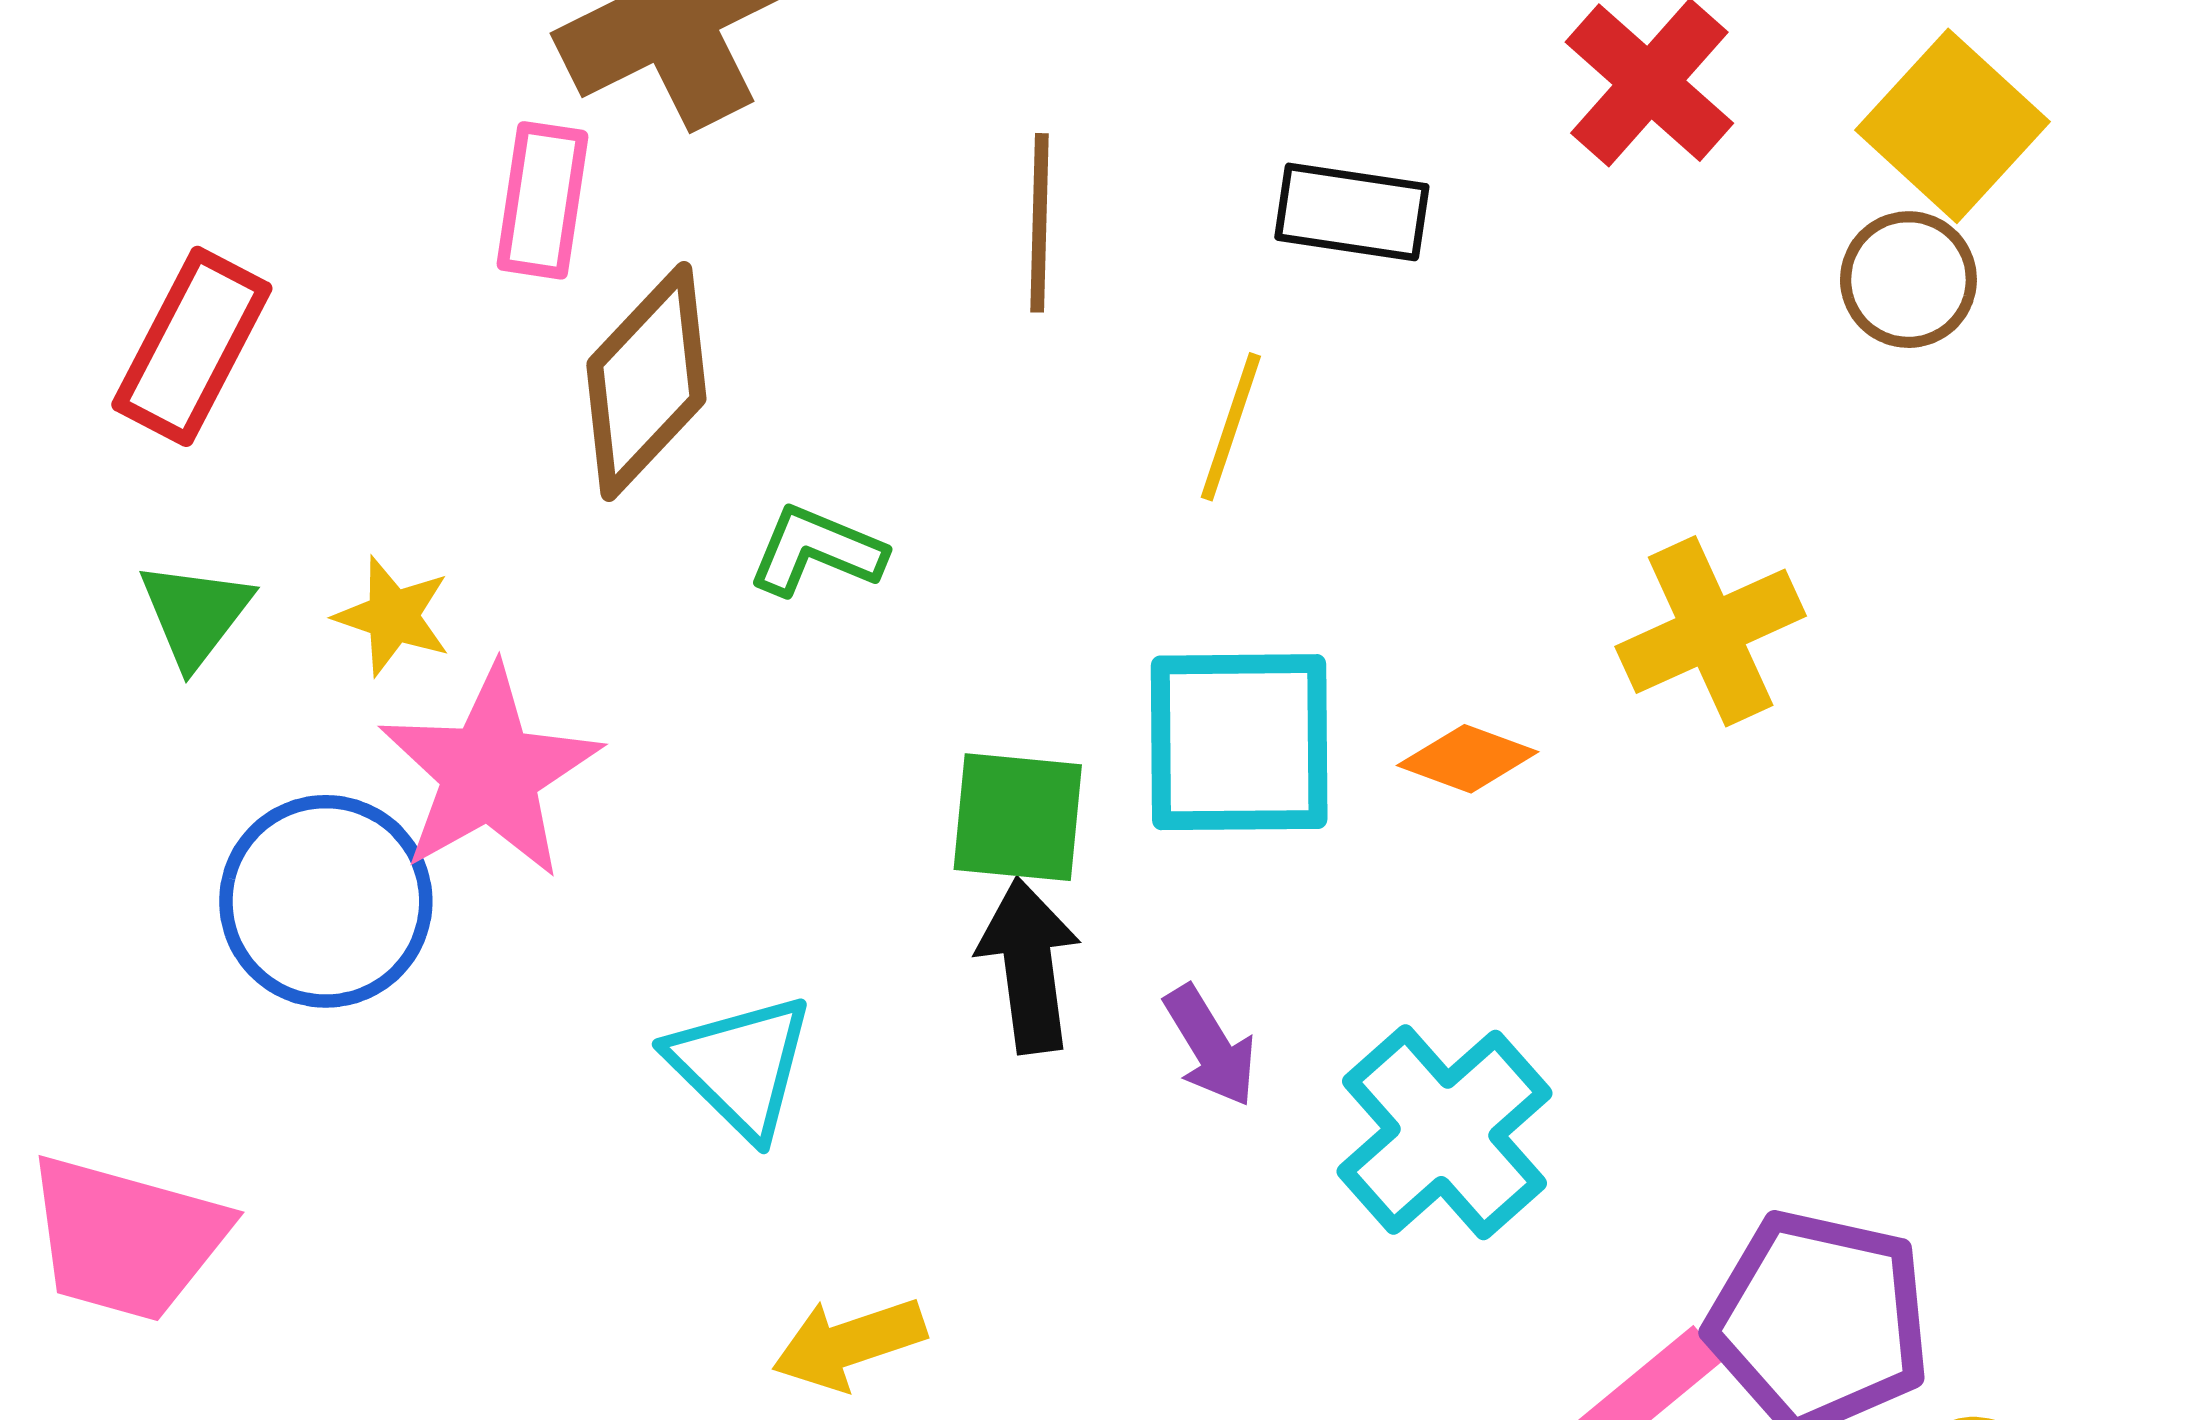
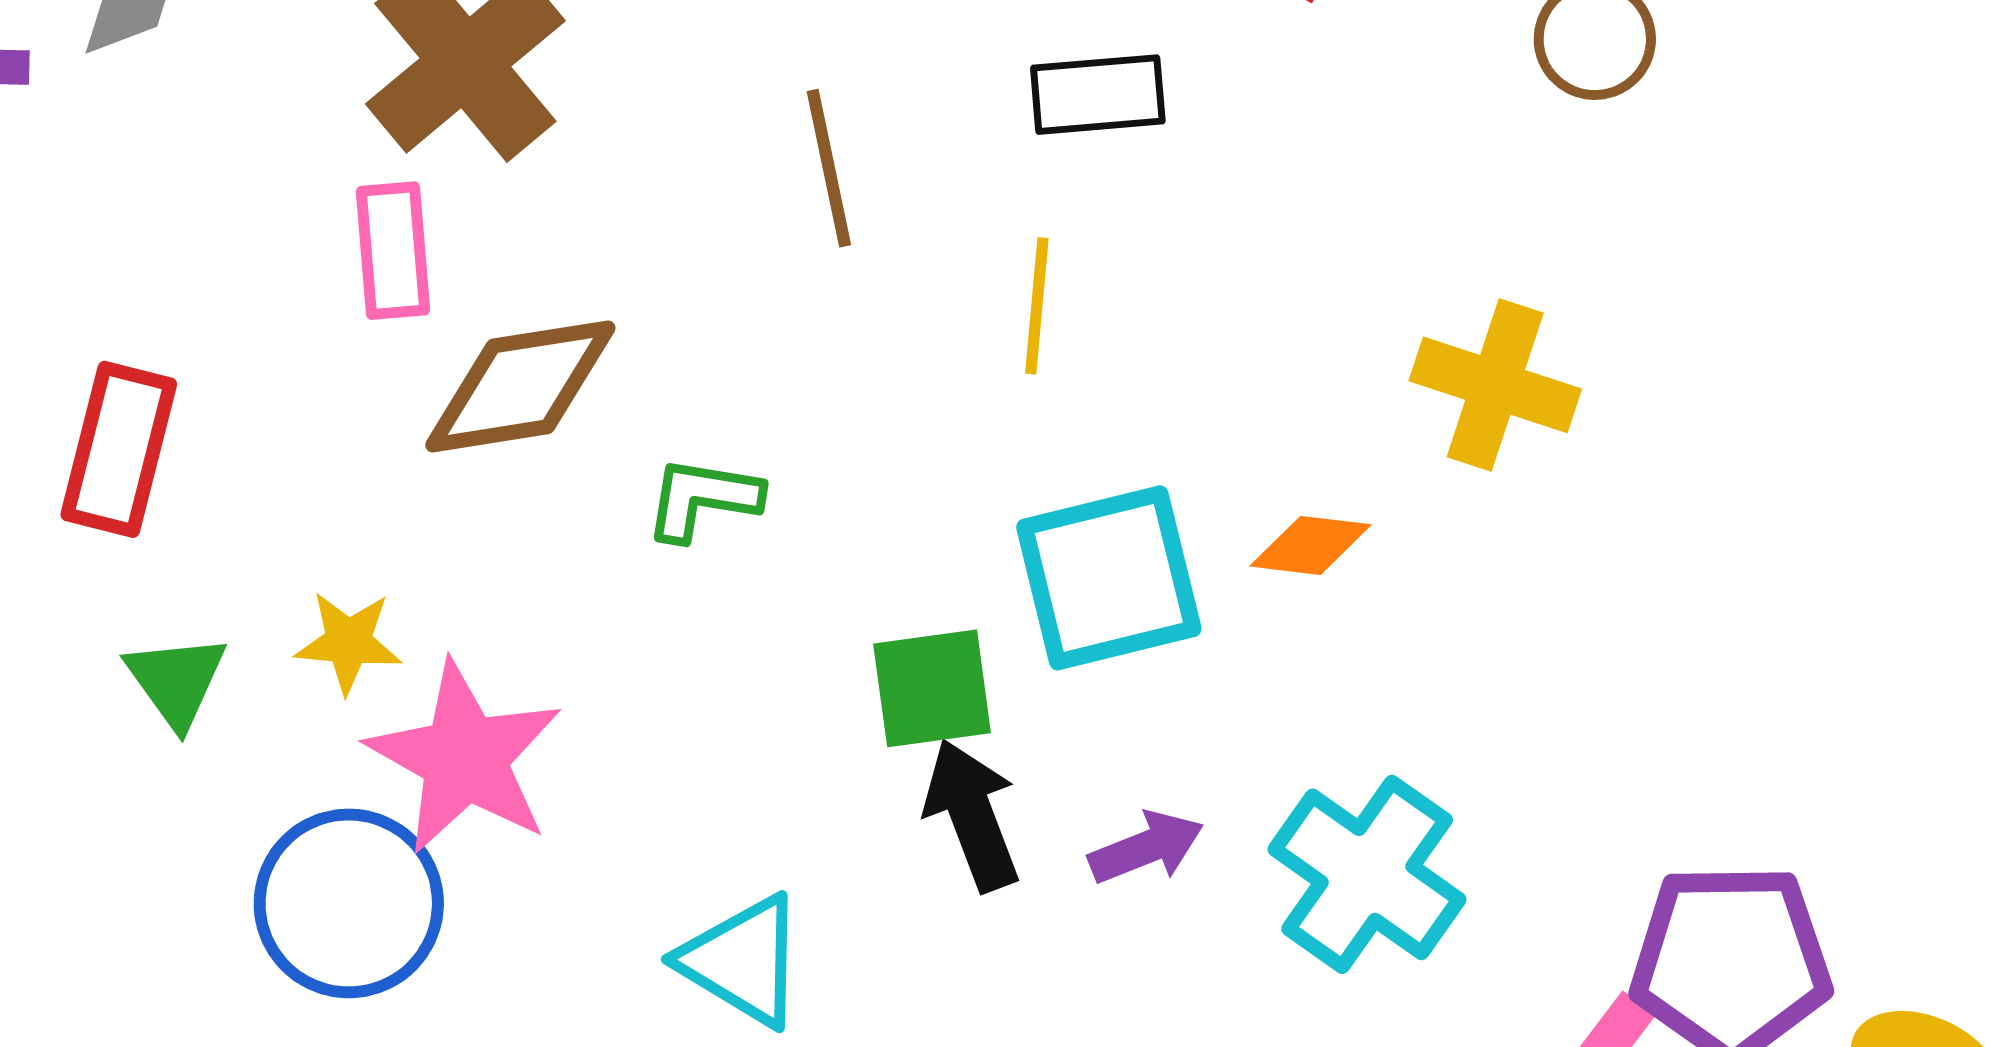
brown diamond: (646, 381) -> (520, 386), turned 51
yellow cross: (1711, 631) -> (1495, 385), turned -34
purple arrow: (1210, 1046) -> (1146, 848), turned -67

